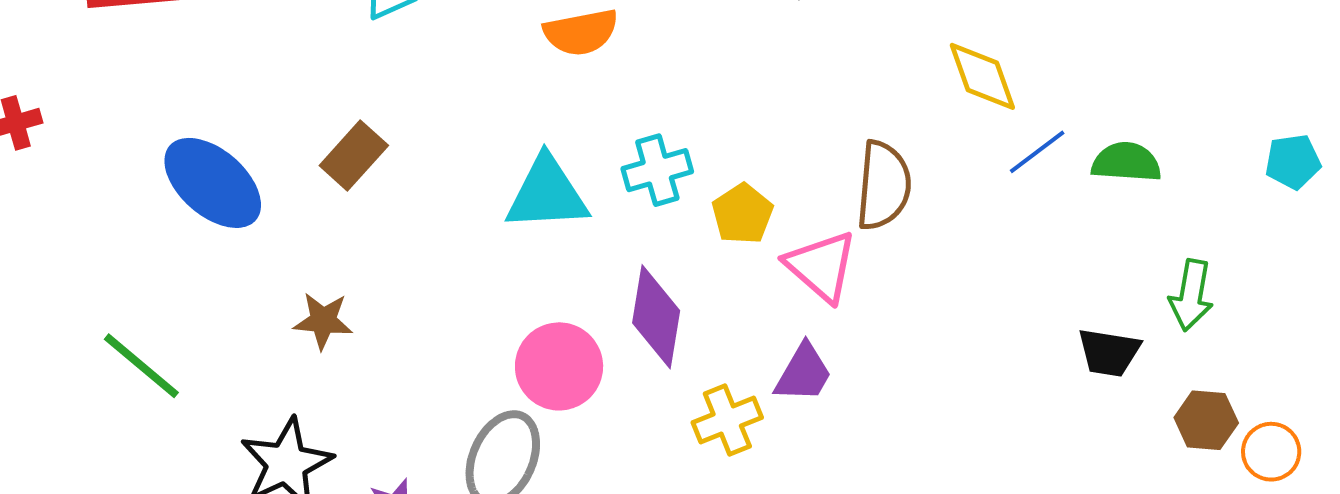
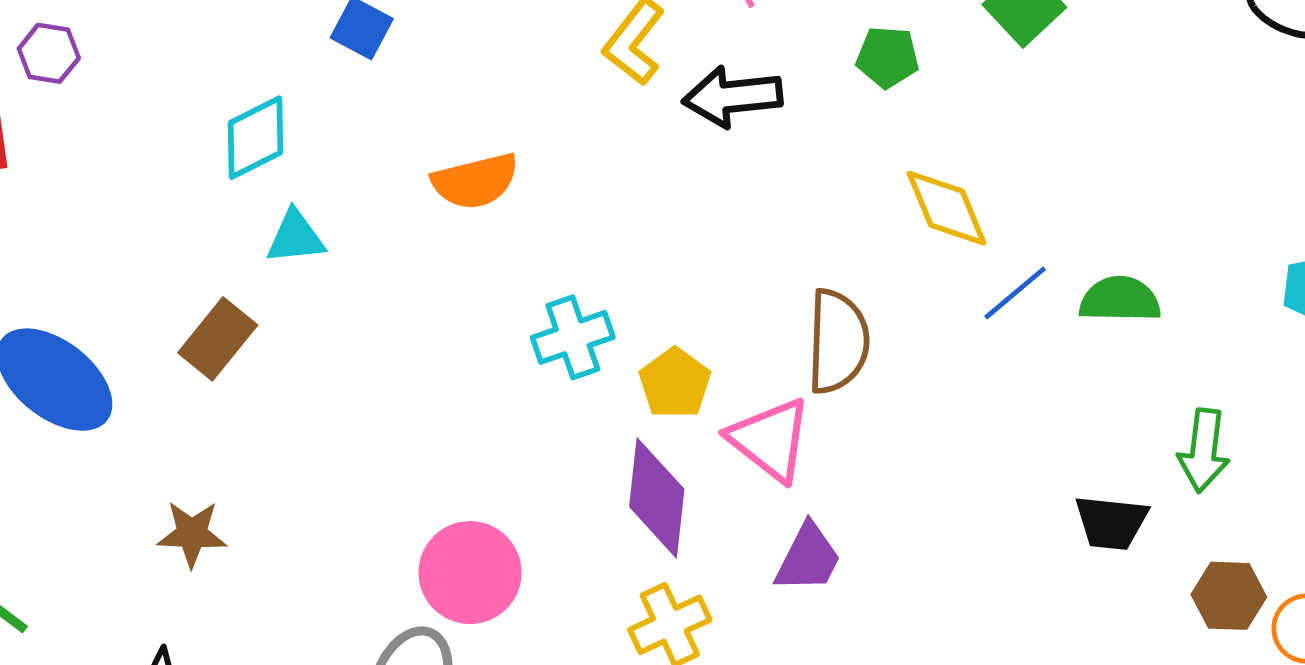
cyan triangle: (547, 194) -> (295, 237), moved, size x0.6
purple diamond: (656, 317) -> (657, 498), moved
purple trapezoid: (804, 373) -> (808, 558), moved

